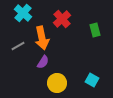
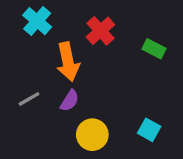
green rectangle: (95, 30) -> (154, 49), turned -48
gray line: (18, 46) -> (29, 99), moved

